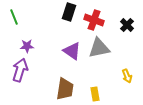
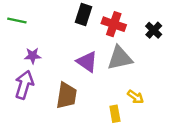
green line: (14, 17) -> (17, 21), turned -56
yellow arrow: (127, 76) -> (136, 97), moved, turned -32
brown trapezoid: (65, 89) -> (67, 96), moved

